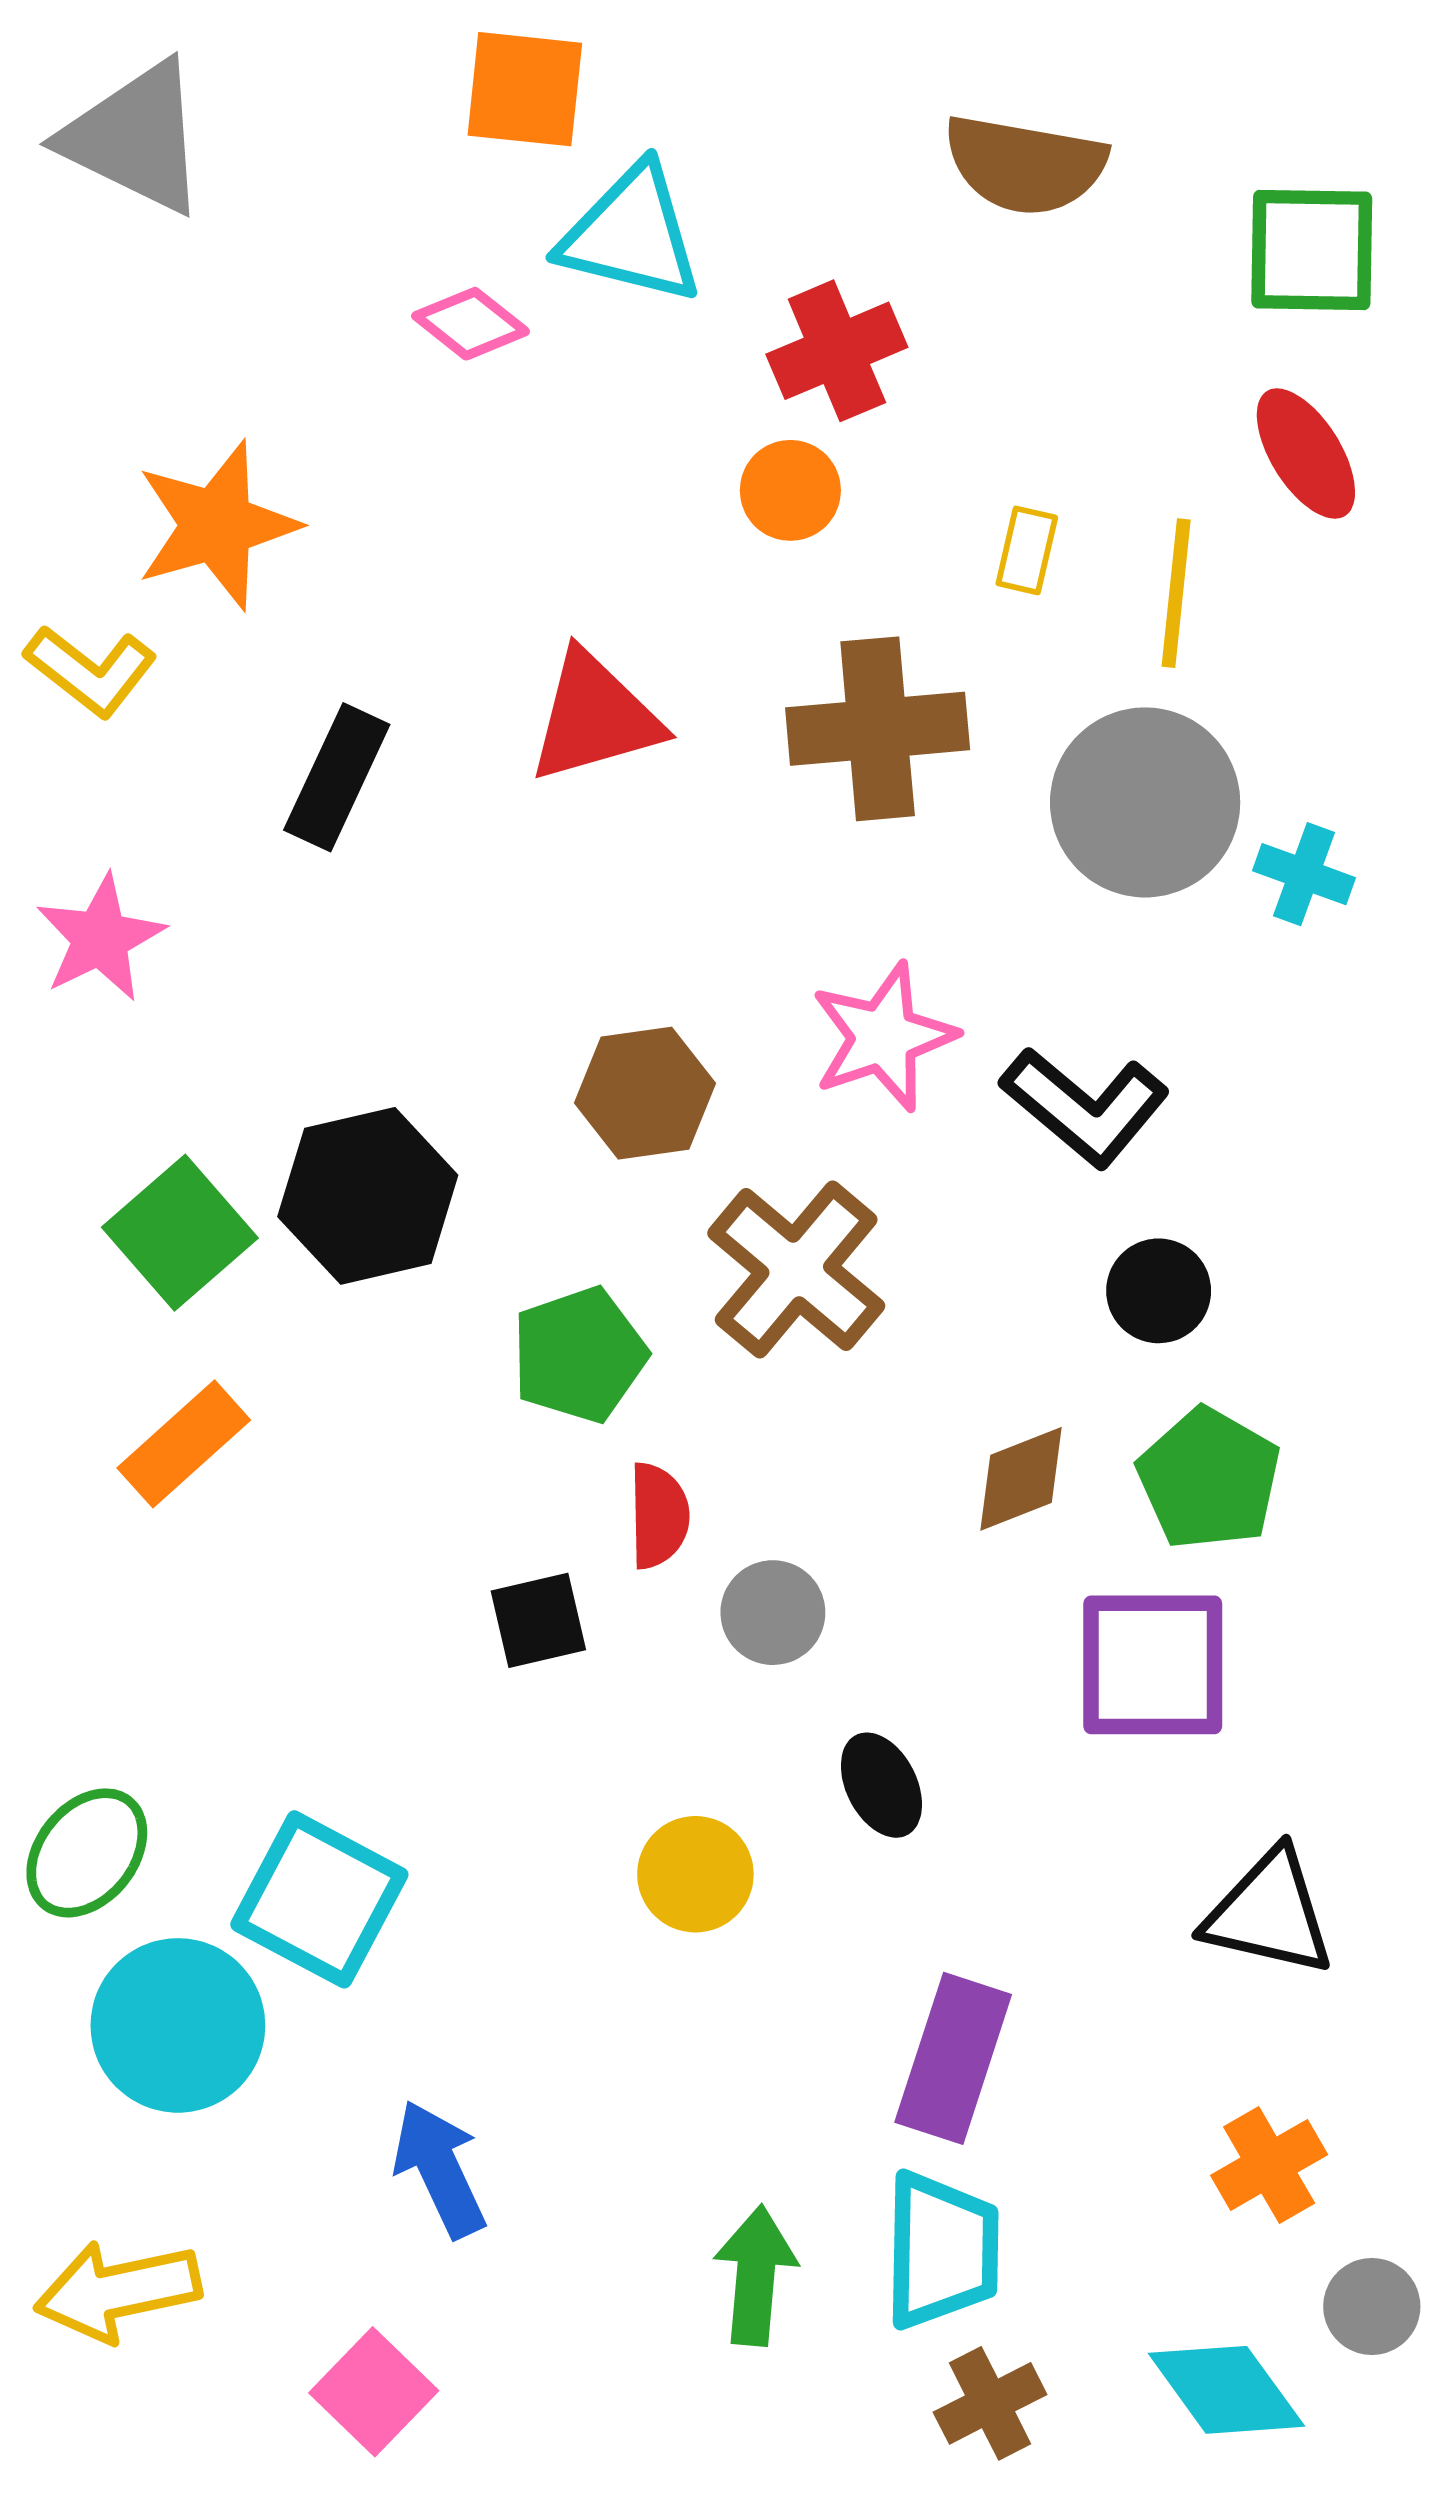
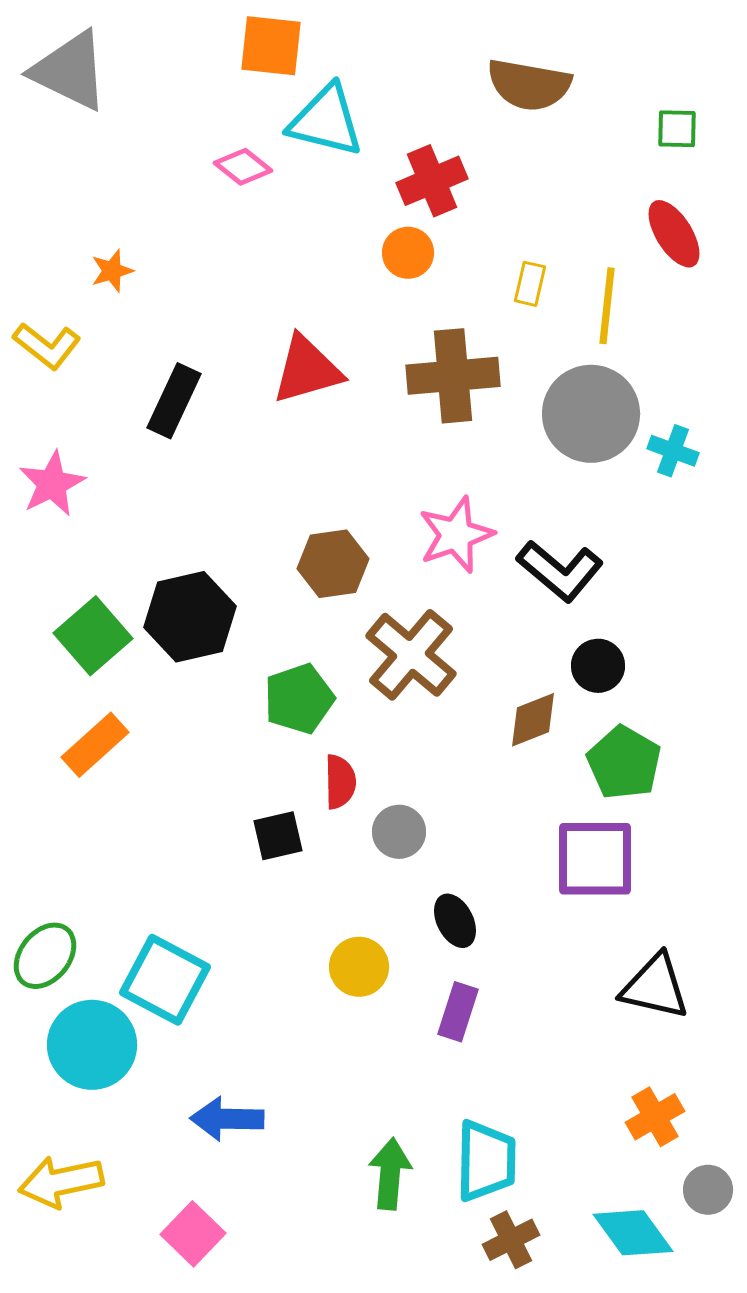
green square: (1312, 250) -> (677, 129), size x0.6
orange star: (217, 525) -> (112, 271), size x0.5
brown diamond: (1021, 1479) -> (533, 720), moved
purple rectangle: (953, 2058) -> (458, 1012), moved, size x0.7
blue arrow: (440, 2169) -> (227, 1119), turned -64

